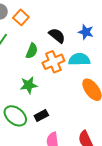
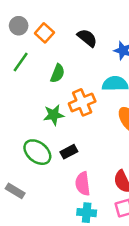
black semicircle: (57, 36) -> (87, 38), moved
orange cross: (53, 62) -> (82, 102), moved

